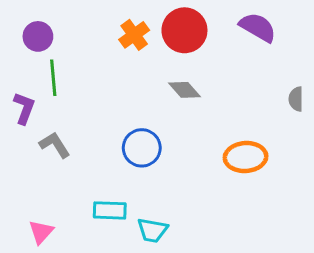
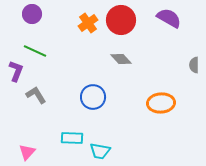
purple circle: (38, 36) -> (32, 14), moved
green line: (53, 78) -> (35, 51), turned -60

